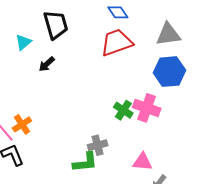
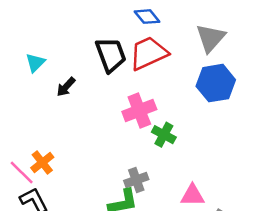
black trapezoid: (56, 25) -> (111, 55), moved
gray triangle: (168, 34) -> (211, 38), turned -36
pink cross: (147, 108) -> (139, 111), moved, turned -36

